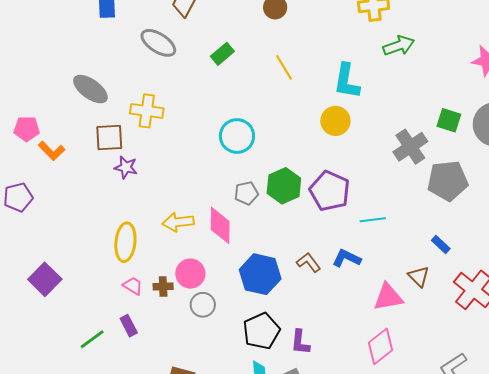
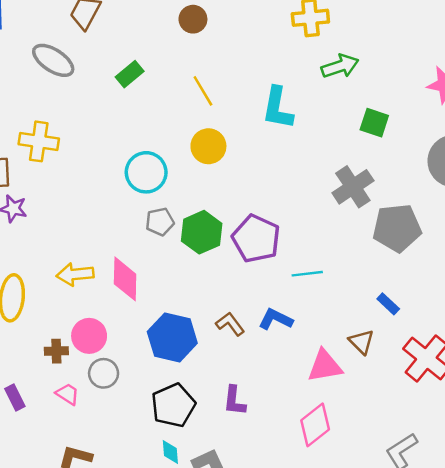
green square: (449, 120) -> (374, 123), moved
yellow circle: (335, 121) -> (208, 146), moved
gray pentagon: (246, 193) -> (160, 222), moved
pink trapezoid: (133, 286) -> (67, 394), moved
purple L-shape: (300, 342) -> (234, 401), moved

